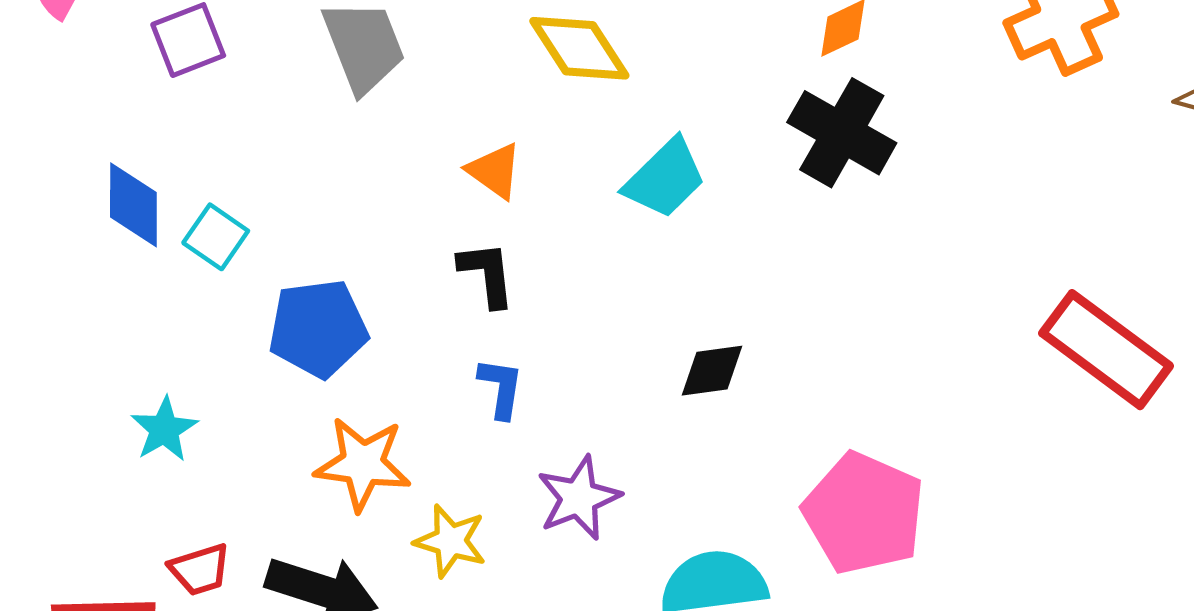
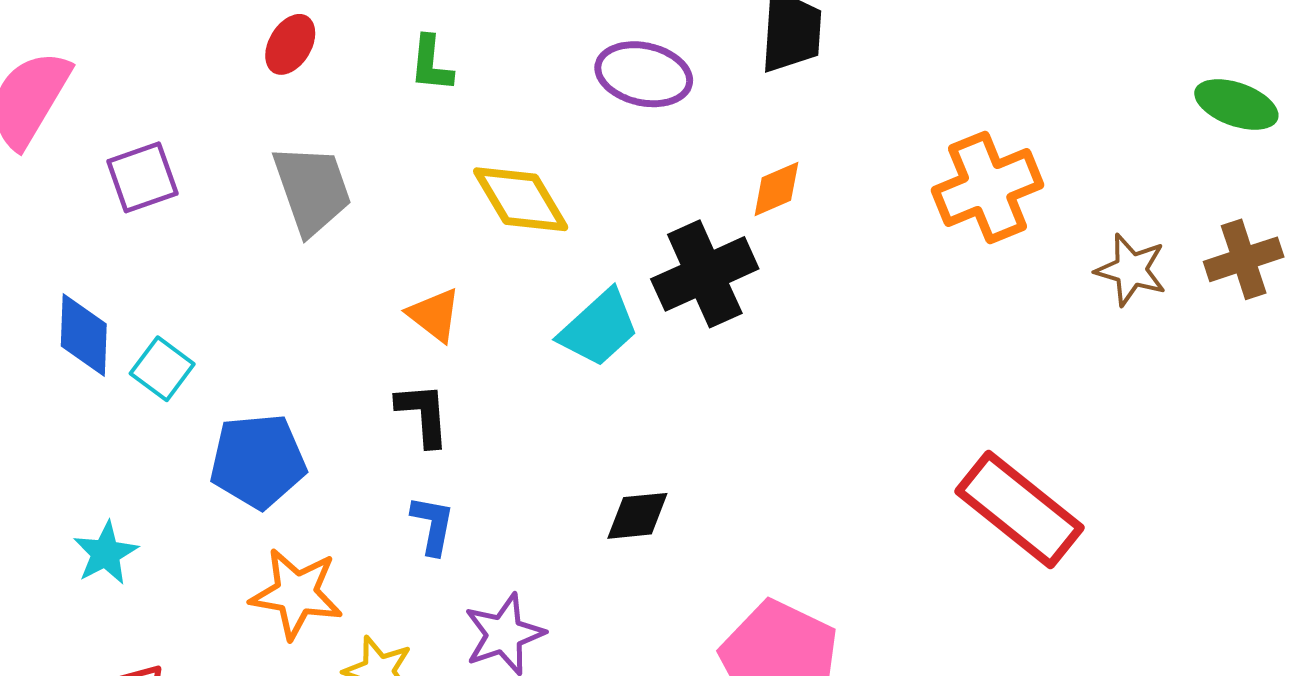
black cross: (842, 133) -> (705, 274), moved, turned 34

